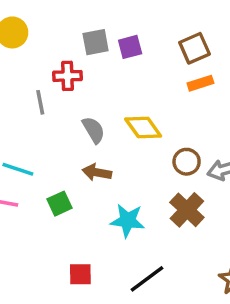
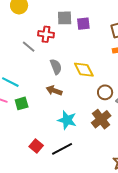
gray line: (40, 102) -> (29, 47), turned -48
green square: (59, 204) -> (22, 103), moved
red square: (80, 274) -> (36, 146), turned 32
black line: (147, 279) -> (62, 149), moved

